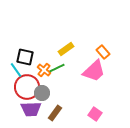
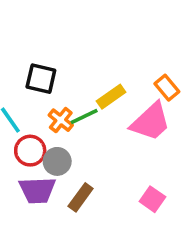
yellow rectangle: (66, 49) -> (111, 97), moved
black square: (25, 57) -> (41, 79), moved
red circle: (27, 87) -> (30, 151), size x0.7

